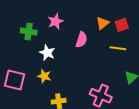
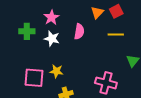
white star: (47, 53) -> (52, 39), moved
yellow star: (44, 76) -> (56, 71), moved
pink square: (14, 80) -> (34, 78), moved

